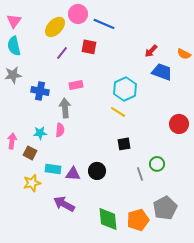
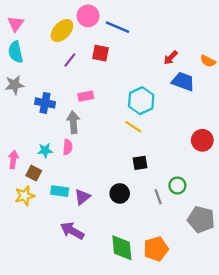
black circle: (97, 171) -> (120, 193), moved
purple triangle: (73, 174) -> (82, 197), turned -42
yellow star: (32, 183) -> (25, 196), moved
gray pentagon: (165, 208) -> (201, 219), moved, turned -30

